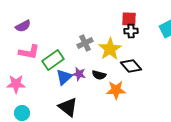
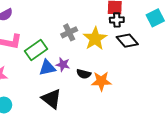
black diamond: (131, 66) -> (127, 41), moved
black semicircle: (99, 75) -> (84, 74), moved
blue triangle: (64, 77) -> (47, 68), turned 30

